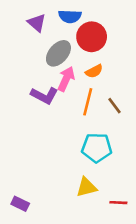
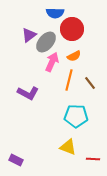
purple triangle: (37, 23) -> (29, 35), moved, turned 42
purple L-shape: (44, 95) -> (28, 93), moved
yellow triangle: (86, 187) -> (68, 147), turned 36

